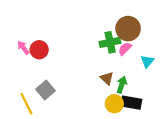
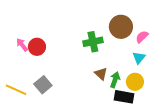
green cross: (110, 42) -> (93, 42), moved
pink semicircle: (125, 49) -> (142, 37), moved
yellow line: (26, 104) -> (16, 90), moved, turned -40
yellow circle: (114, 104) -> (135, 82), moved

